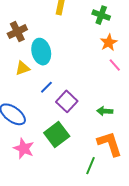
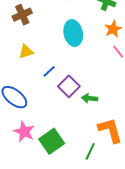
cyan ellipse: (41, 52) -> (73, 33), moved
green arrow: (105, 111) -> (90, 98), moved
green square: (57, 134) -> (52, 141), moved

